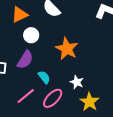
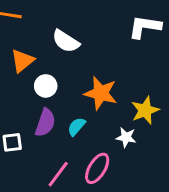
cyan semicircle: (44, 77) -> (76, 127), moved, turned -88
yellow star: (89, 102) -> (145, 110), moved, turned 30

